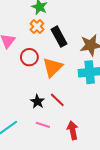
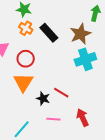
orange triangle: (53, 67) -> (23, 82), moved

